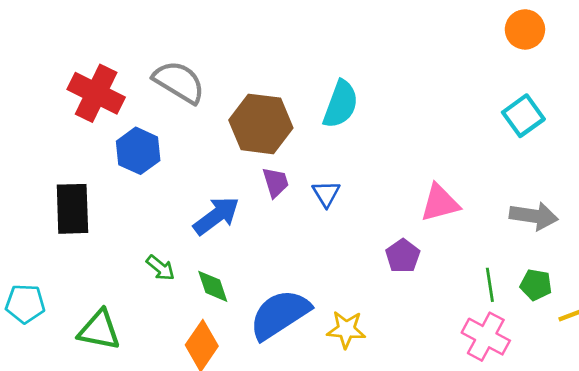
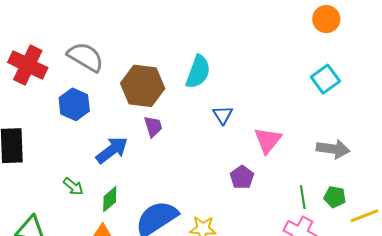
blue hexagon: (138, 151) -> (74, 104), moved
blue triangle: (326, 194) -> (223, 115), moved
pink triangle: (440, 203) -> (268, 140), turned -36
green diamond: (213, 286) -> (110, 199), turned 68

